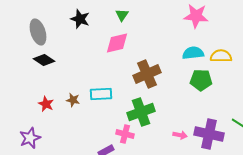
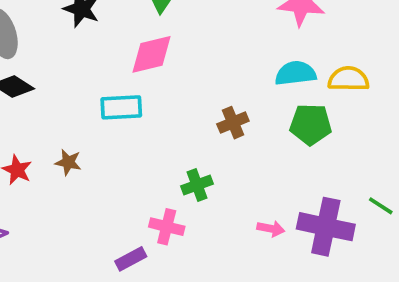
brown cross: (147, 74) -> (233, 123), moved, size x0.6
cyan rectangle: (101, 94) -> (121, 107), moved
green cross: (141, 112) -> (197, 185), size x0.6

